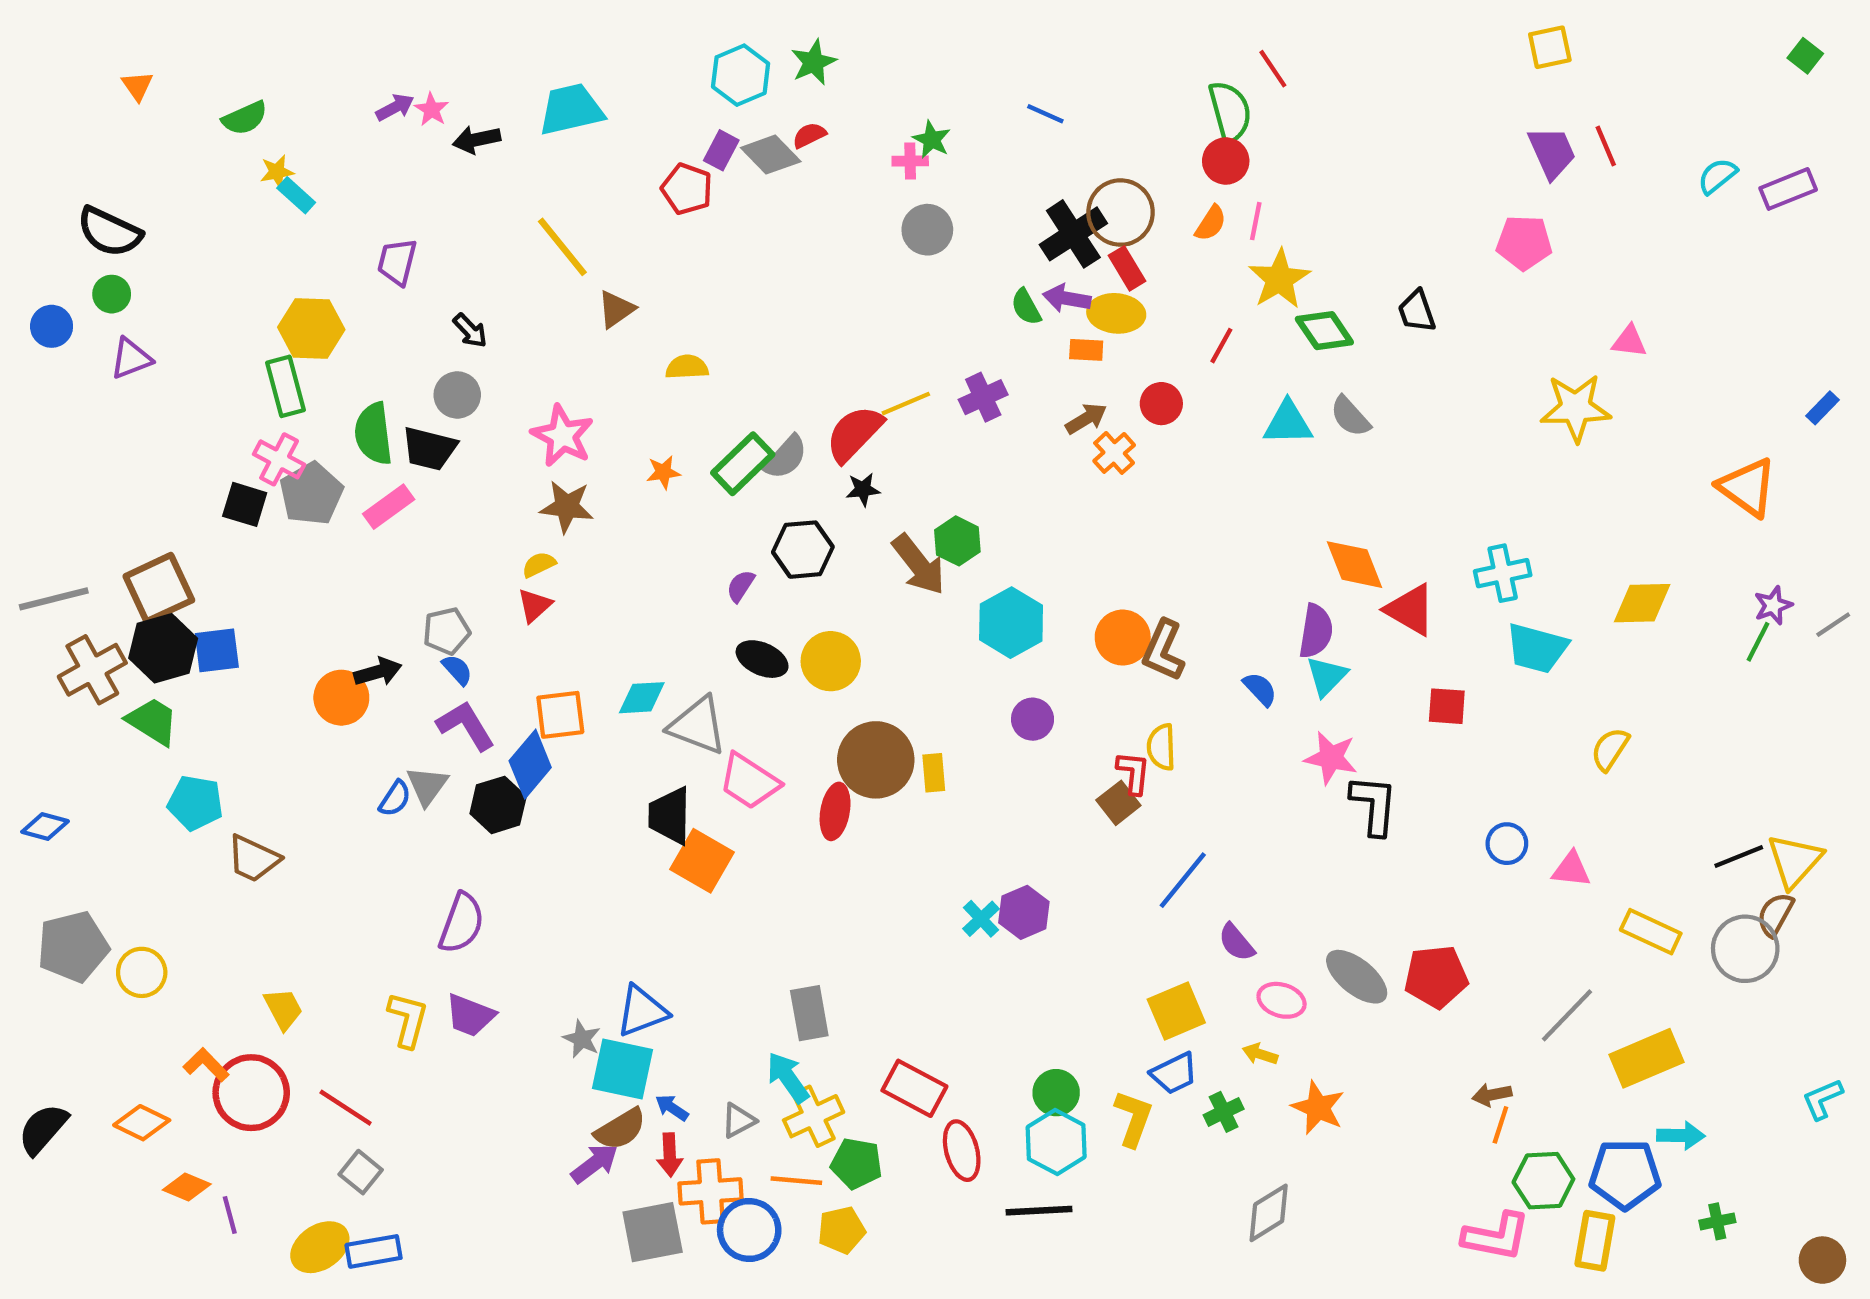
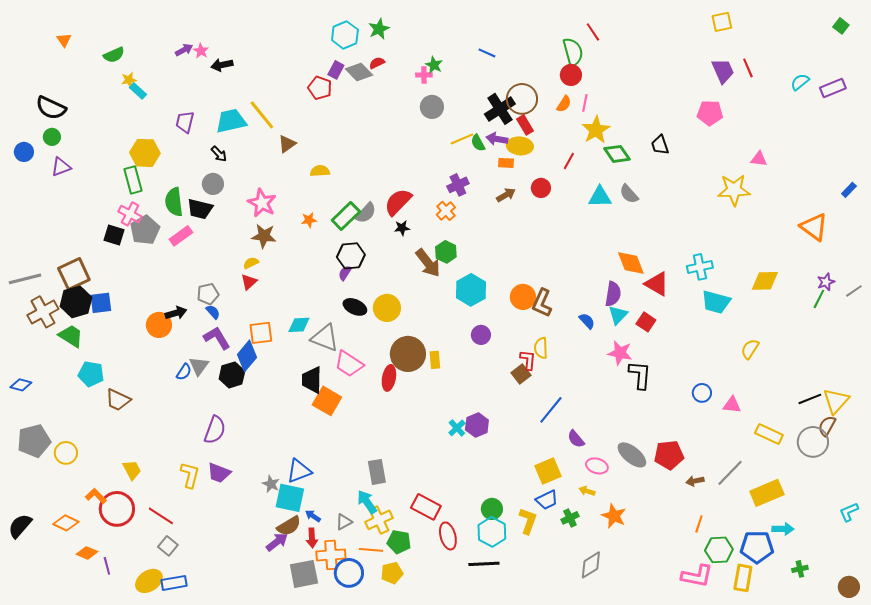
cyan trapezoid: (571, 109) -> (231, 121), moved
yellow line: (906, 404) -> (462, 139), moved
orange cross: (1114, 453) -> (446, 211), moved
black hexagon: (803, 550) -> (351, 256), moved
red square: (1447, 706) -> (646, 322), moved, turned 30
brown arrow: (1492, 1095) -> (695, 481), moved

